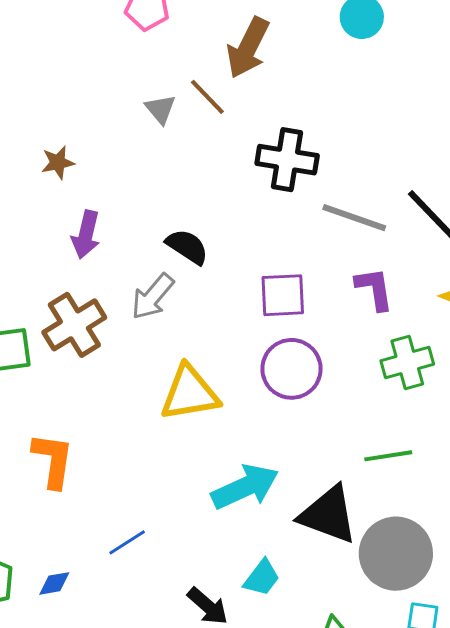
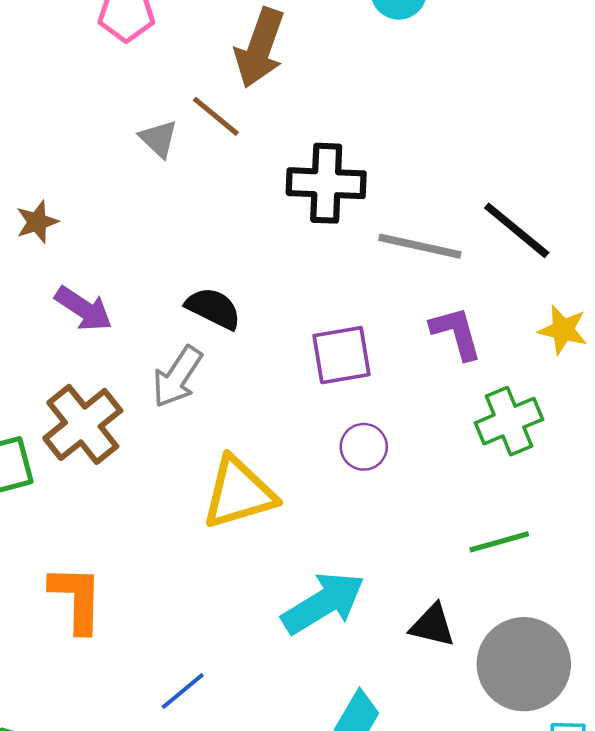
purple arrow: (86, 235) -> (84, 309), turned -63
purple circle: (291, 369) -> (364, 447), size x0.6
black triangle: (328, 515) -> (432, 625), size x0.6

